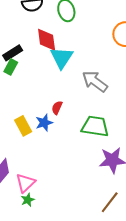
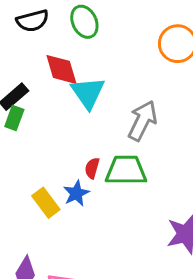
gray arrow: (95, 81) -> (142, 121), turned 88
green trapezoid: (95, 126) -> (126, 170), moved

